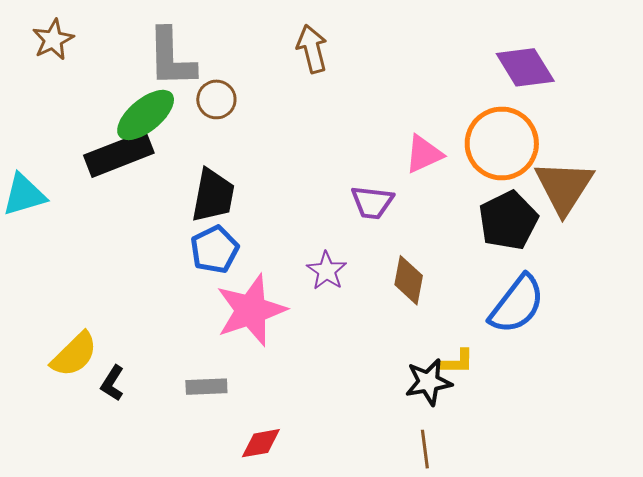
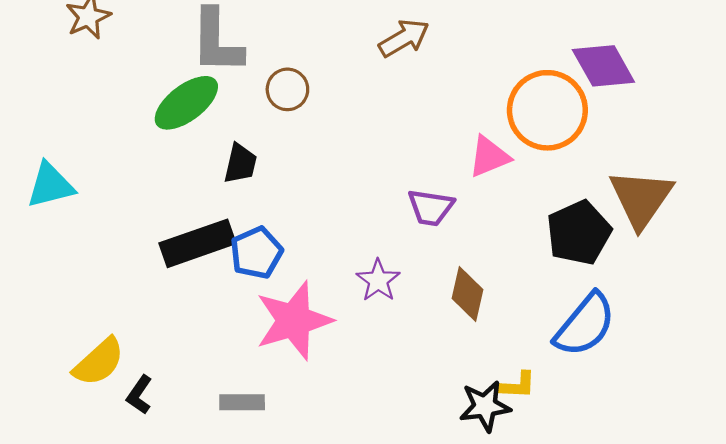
brown arrow: (312, 49) -> (404, 38), moved, turned 72
brown circle: (216, 99) -> (287, 89), moved
orange circle: (502, 143) -> (547, 110), moved
black rectangle: (119, 154) -> (198, 243), moved
black trapezoid: (213, 196) -> (240, 164), moved, size x0.7

